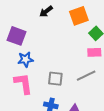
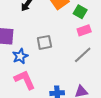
gray square: (55, 79) -> (44, 42), moved

